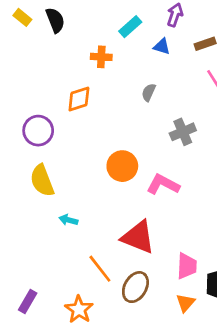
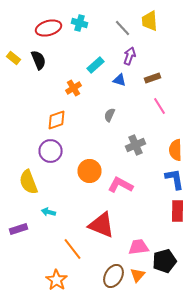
orange cross: (101, 57) -> (74, 88), turned -35
purple circle: (38, 131) -> (50, 151), moved
pink trapezoid: (187, 266) -> (138, 247), turned -100
brown ellipse: (135, 287) -> (114, 276), moved
purple rectangle: (28, 302) -> (18, 229), moved, turned 42

